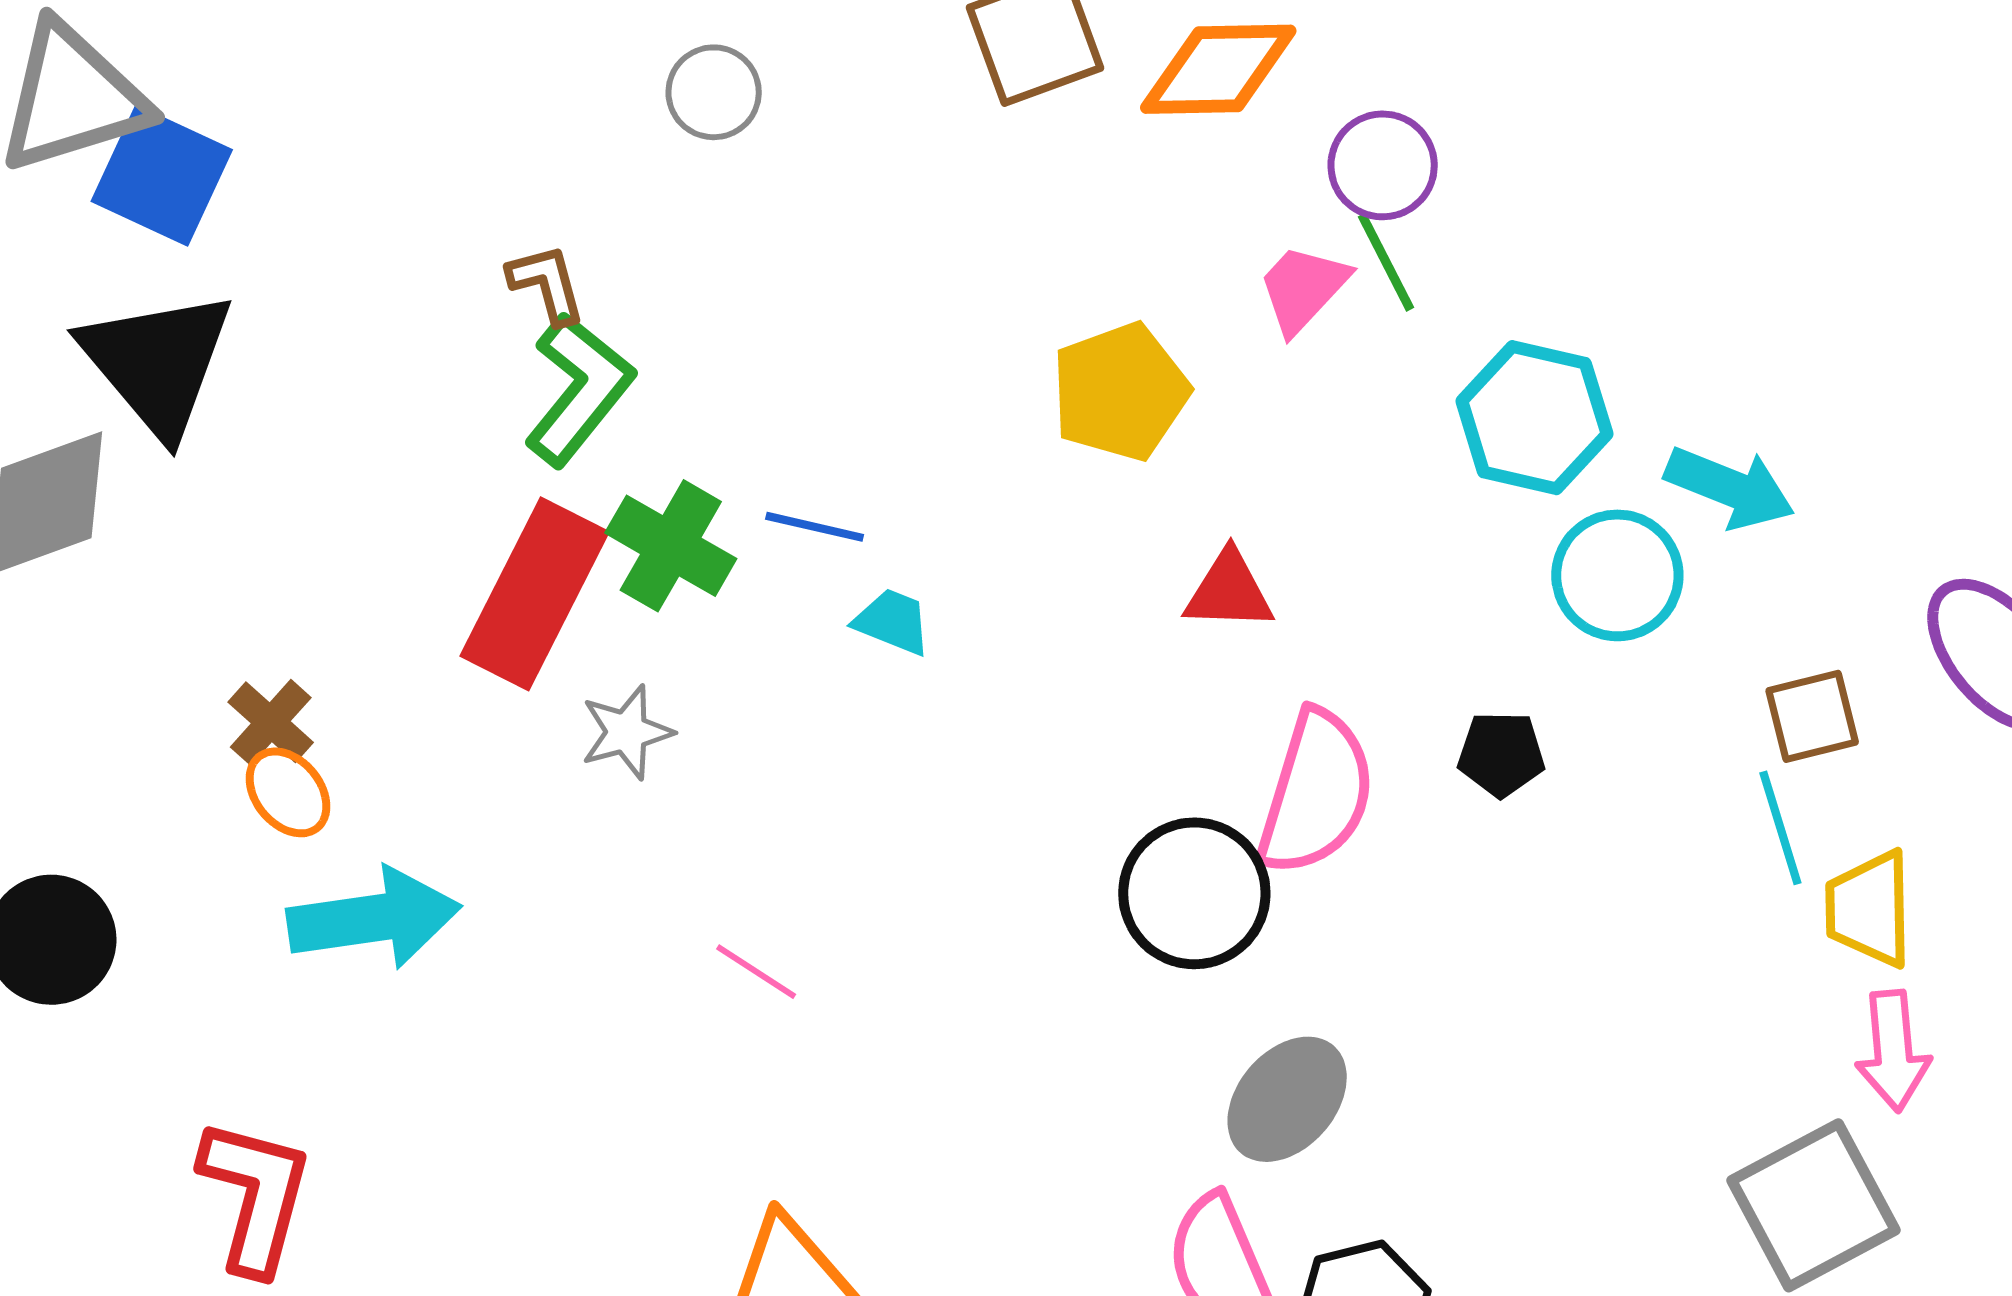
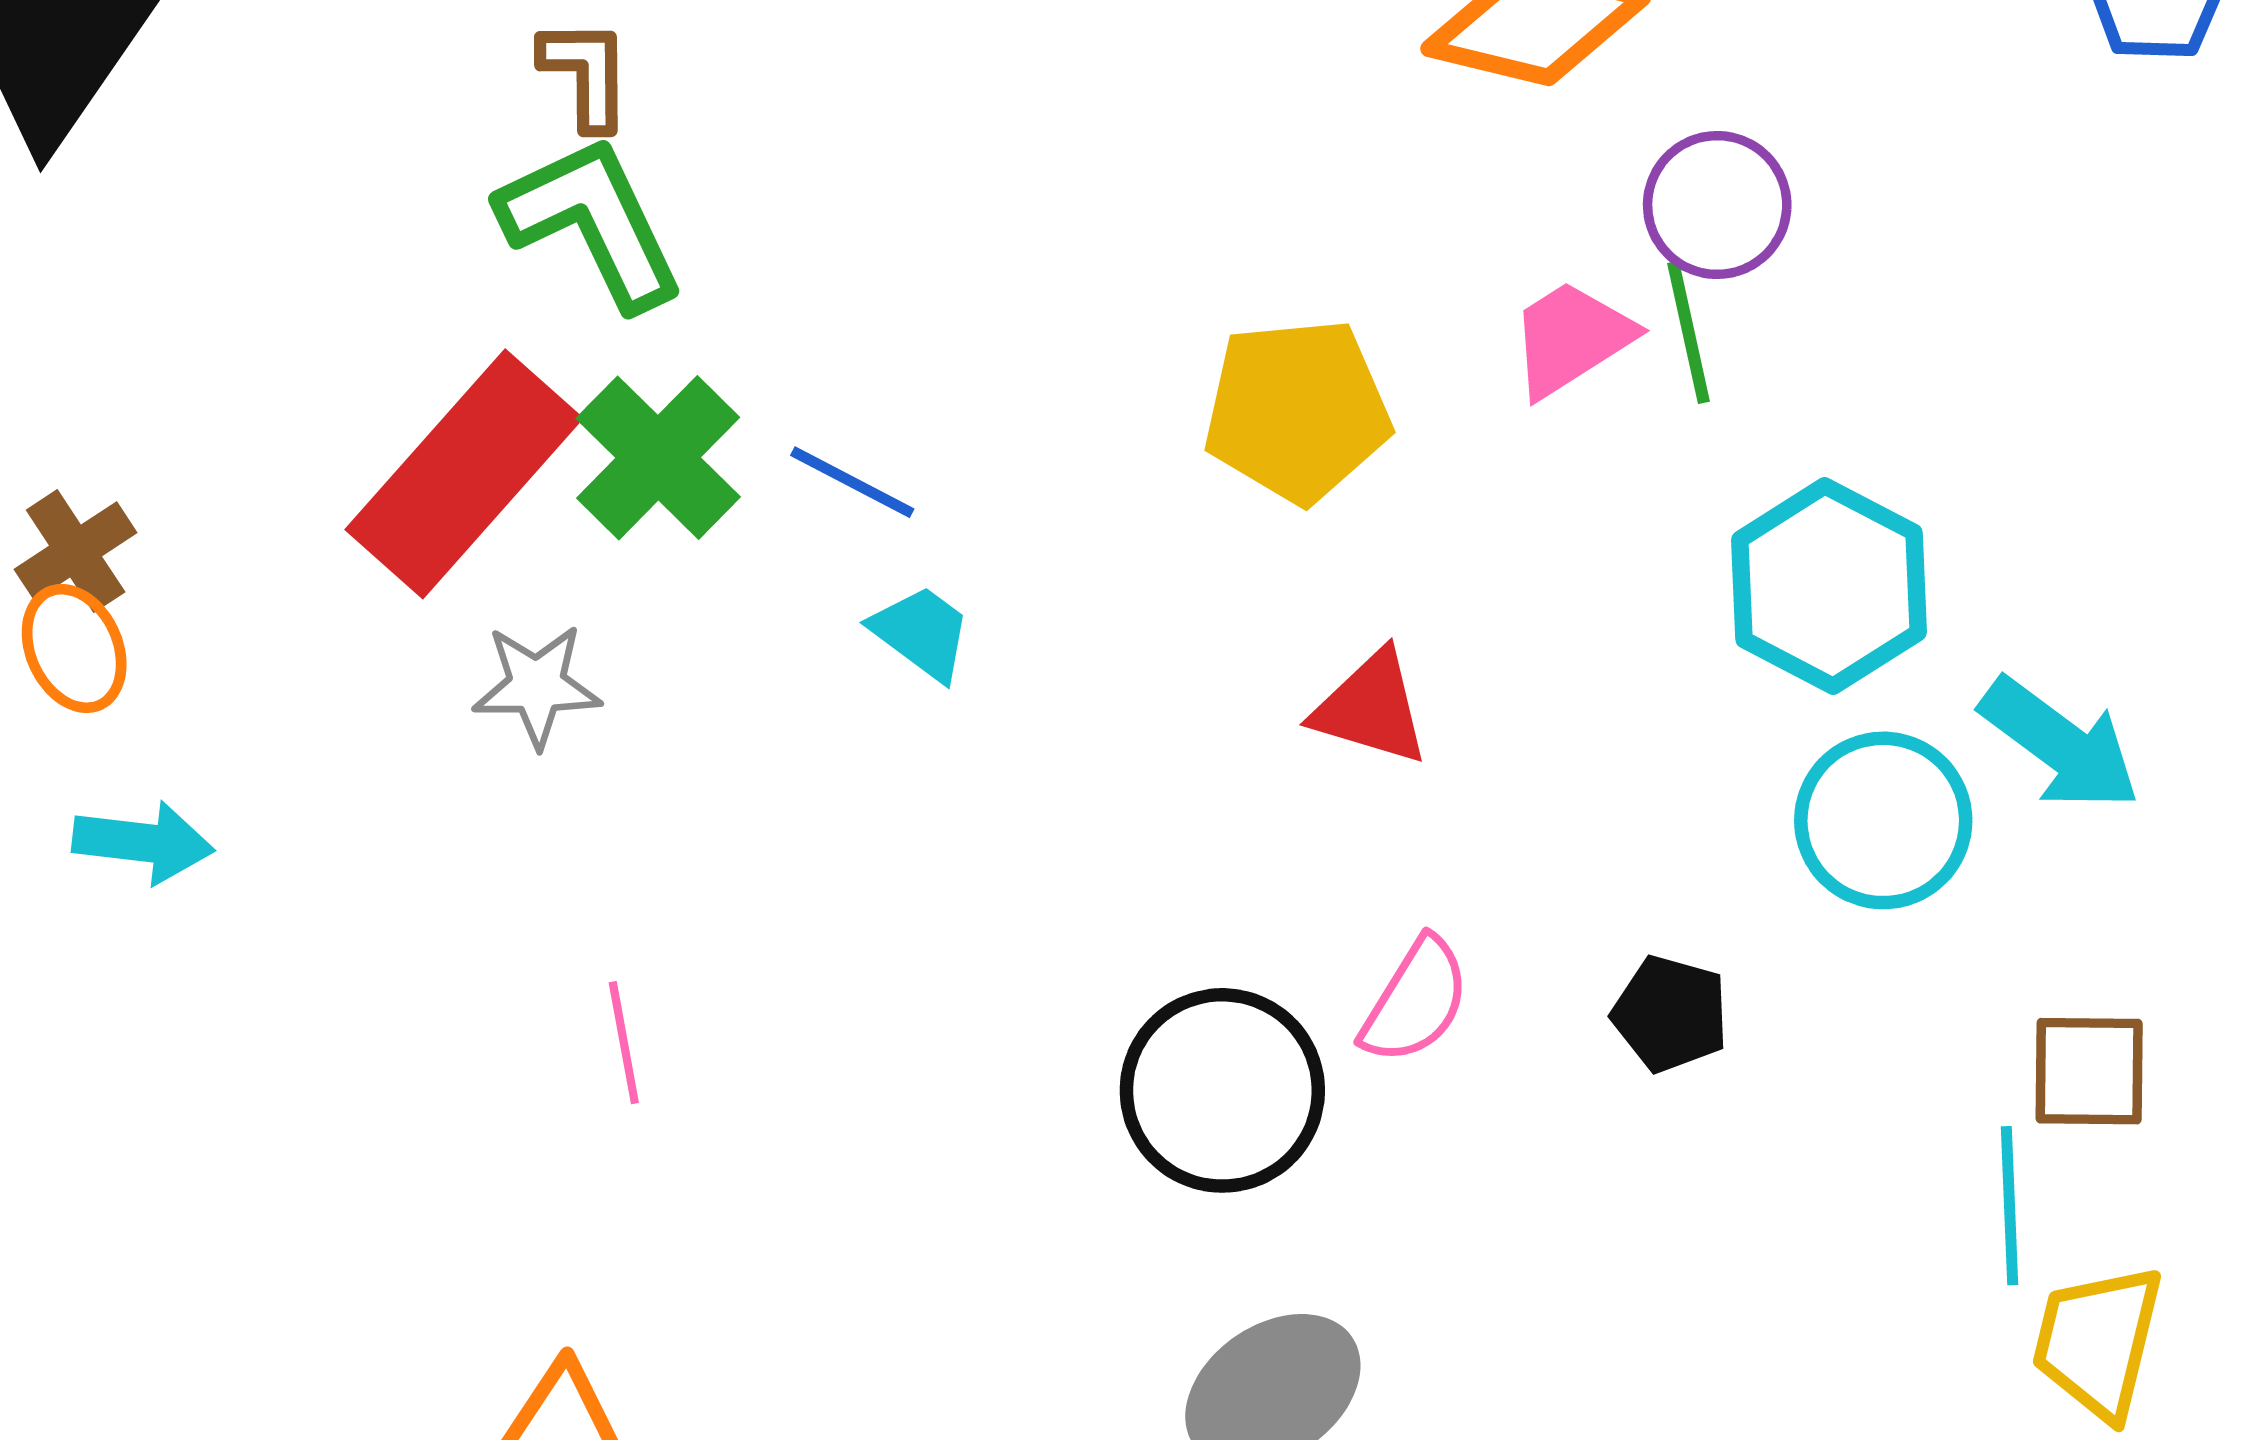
green L-shape: (579, 389) -> (592, 222), turned -79
pink semicircle: (1316, 793) -> (1415, 1001), size x0.6
cyan arrow: (374, 918) -> (143, 842), size x0.6
pink line: (756, 972) -> (624, 1043), turned 32

